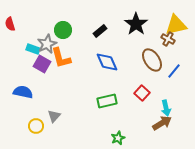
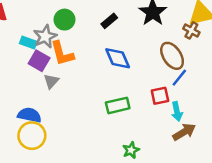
blue line: (174, 71) -> (179, 78), moved
blue semicircle: (23, 92) -> (29, 115), moved
red square: (142, 93) -> (160, 96), turned 35
cyan arrow: (166, 108) -> (177, 111), moved
gray triangle: (54, 116) -> (51, 81), moved
yellow circle: (36, 126) -> (32, 136), size x1.5

